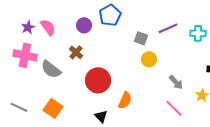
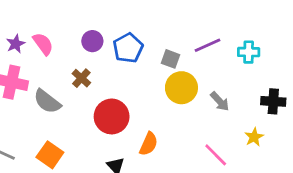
blue pentagon: (110, 15) -> (128, 48), moved
yellow circle: (149, 59) -> (181, 88), size x1.5
gray arrow: (176, 82) -> (220, 101), moved

